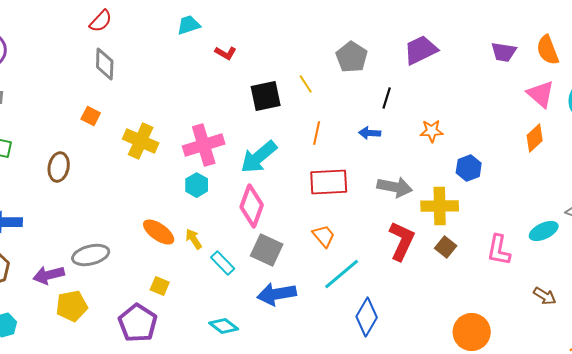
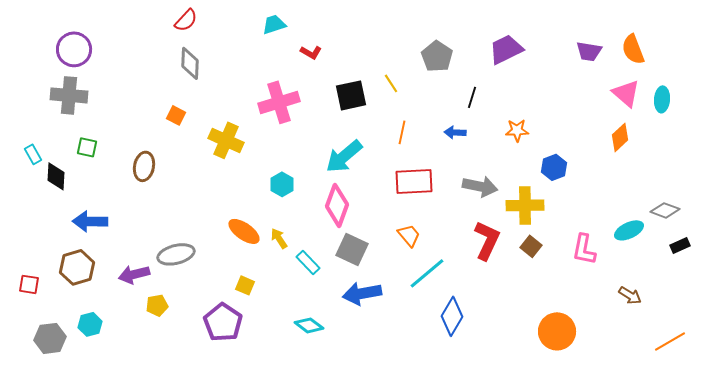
pink cross: (204, 145) -> (279, 102), moved
yellow pentagon: (72, 306) -> (157, 305), size x0.7

